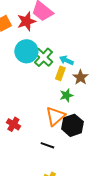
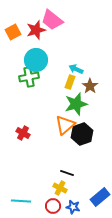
green cross: (43, 57) -> (29, 77), moved, turned 36
green star: (66, 95) -> (76, 104), size x1.6
black line: (47, 145) -> (67, 173), moved

